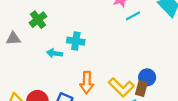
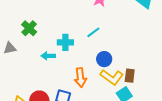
cyan line: (133, 16) -> (93, 32), moved
blue circle: (147, 77) -> (104, 59), moved

